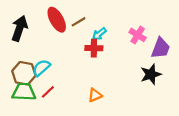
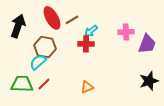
pink cross: (138, 35) -> (126, 32), turned -35
brown hexagon: (24, 73) -> (45, 47), moved
black star: (151, 74) -> (149, 81), moved

